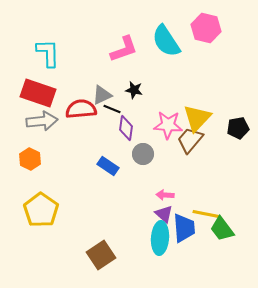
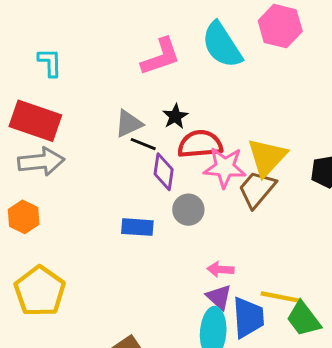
cyan L-shape: (48, 53) -> (50, 62), size x0.7
black star: (134, 90) -> (175, 116), turned 30
red semicircle: (81, 109) -> (200, 144), moved
blue rectangle: (108, 166) -> (137, 227), turned -30

